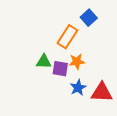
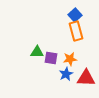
orange rectangle: (67, 37) -> (76, 31), moved, turned -48
orange star: (77, 62) -> (70, 59), moved

